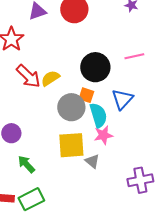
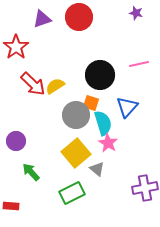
pink star: (103, 135) -> (108, 143), turned -30
yellow square: (71, 145) -> (76, 153), turned -36
green rectangle: (31, 199) -> (72, 193), moved

